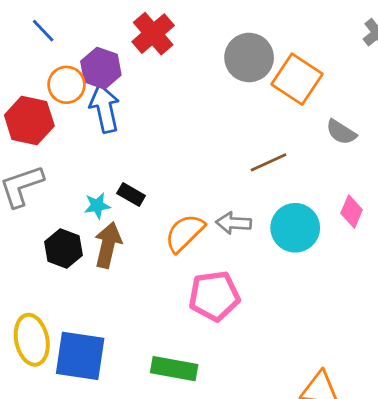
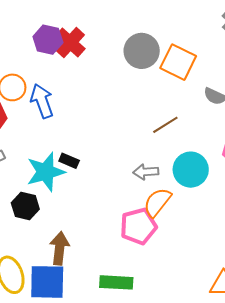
purple hexagon: (101, 68) -> (48, 40), moved
cyan star: (97, 206) -> (46, 172), size x2.0
orange semicircle: (185, 233) -> (157, 202), moved
brown arrow: (108, 245) -> (59, 248), moved

